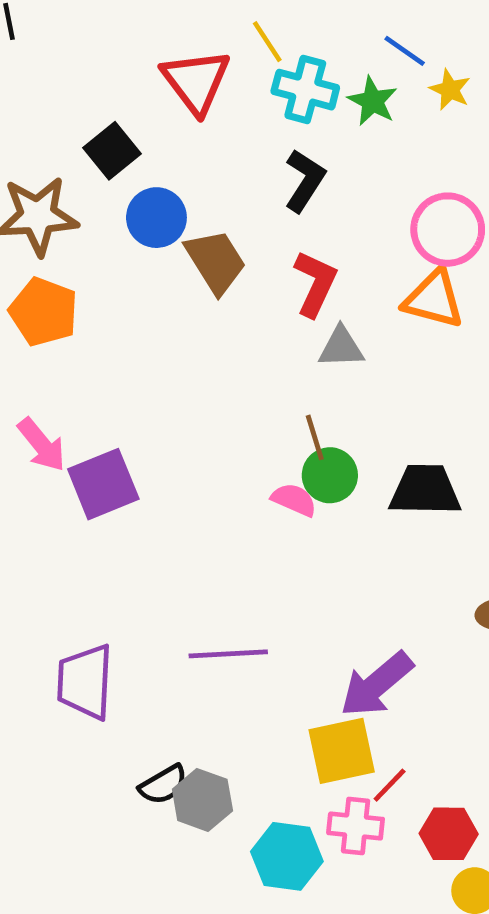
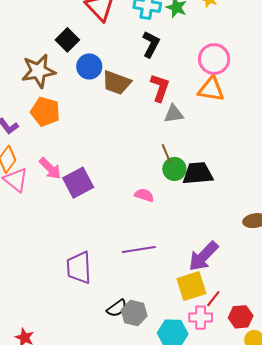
brown trapezoid: (216, 262) -> (116, 83), turned 148
black trapezoid: (425, 490) -> (198, 173), moved
pink semicircle: (294, 500) -> (144, 195), moved

